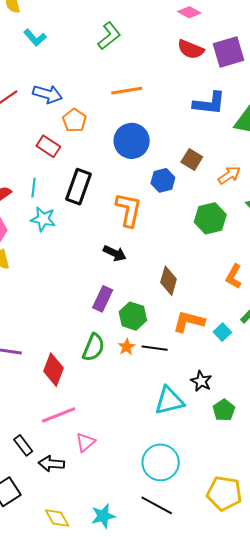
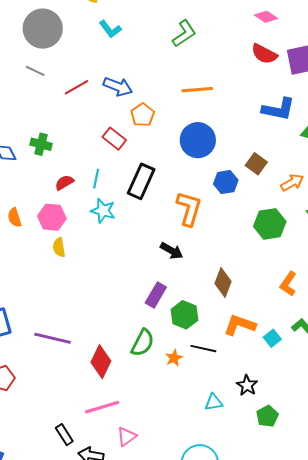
orange star: (127, 347) -> (174, 358), moved
cyan triangle: (169, 401) -> (214, 402), size x0.6

